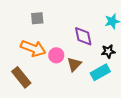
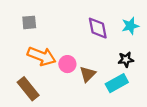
gray square: (37, 18) -> (29, 22), moved
purple diamond: (83, 36) -> (98, 28), moved

